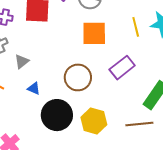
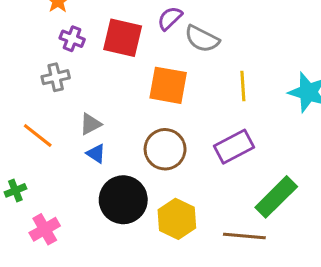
yellow line: (136, 27) -> (243, 86), moved
orange square: (94, 33) -> (168, 85), moved
gray triangle: (22, 62) -> (90, 124), moved

